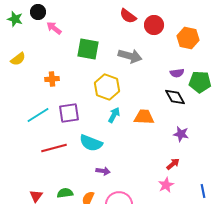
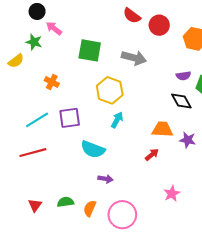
green star: (15, 19) -> (34, 42), moved
orange cross: (52, 79) -> (52, 82), turned 32
orange trapezoid: (144, 117) -> (162, 129), moved
red line: (54, 148) -> (33, 153), moved
red arrow: (173, 164) -> (152, 155), moved

